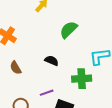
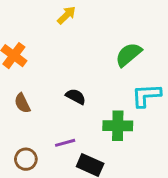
green semicircle: (69, 30) -> (128, 55), moved

